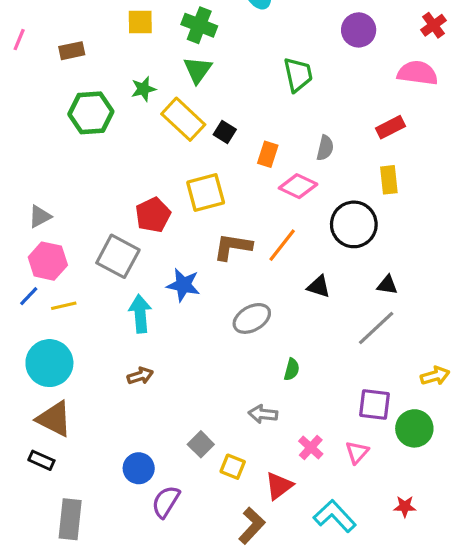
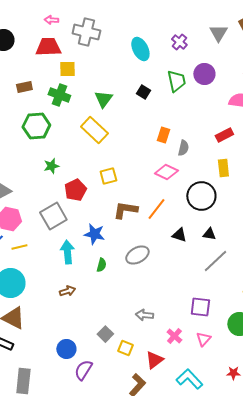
green cross: (199, 25) -> (59, 95), moved
green trapezoid: (298, 75) -> (176, 81), moved
green star: (143, 89) -> (51, 166), moved
black square: (225, 132) -> (143, 92), moved
orange rectangle: (268, 154) -> (163, 135), moved
yellow square: (206, 193) -> (108, 176), size x0.7
gray square: (118, 256) -> (53, 216), turned 32
black triangle: (387, 285) -> (209, 234), moved
green semicircle: (292, 369) -> (101, 265), moved
purple square: (375, 405) -> (200, 307), moved

